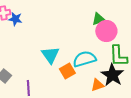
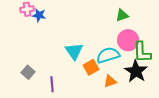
pink circle: (106, 31) -> (128, 40), moved
orange triangle: (97, 85) -> (110, 81), moved

